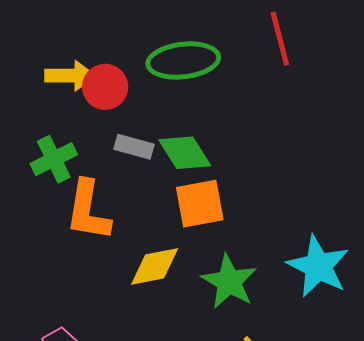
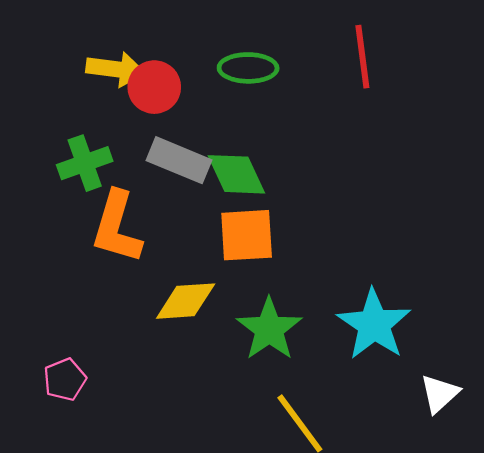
green ellipse: (183, 60) -> (248, 68), size x0.7
gray rectangle: (134, 147) -> (179, 160), size x1.4

